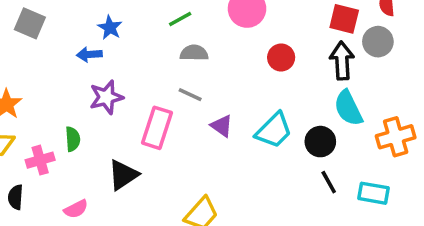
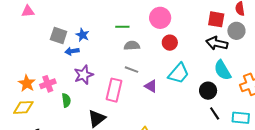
green line: (180, 19) -> (122, 27), turned 32
gray square: (30, 23) -> (59, 35), moved
red circle: (281, 57) -> (170, 43), moved
black arrow: (342, 61) -> (217, 43), turned -70
cyan trapezoid: (274, 130) -> (179, 73), moved
pink cross: (40, 160) -> (48, 84), moved

